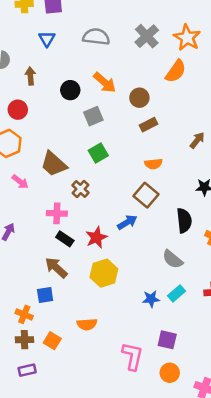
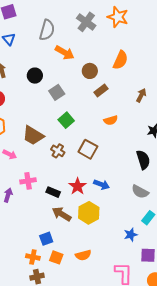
gray semicircle: (96, 37) -> (47, 30), turned 110
orange semicircle: (176, 71) -> (120, 60), moved
orange arrow: (105, 83) -> (65, 53), moved
brown square: (146, 195) -> (88, 149), moved
pink cross: (57, 213) -> (28, 181), moved
blue arrow: (127, 222) -> (102, 185), moved, turned 63
brown arrow: (56, 268) -> (62, 214), moved
blue star: (151, 299) -> (131, 235), moved
orange square: (52, 341) -> (56, 257), moved

